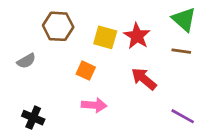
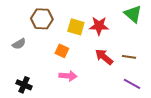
red star: (137, 36) -> (99, 26), turned -30
brown line: (181, 51) -> (129, 57), moved

